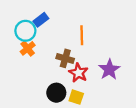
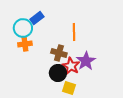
orange cross: (28, 48) -> (25, 44), turned 32
purple star: (109, 69) -> (86, 61), moved
black circle: (56, 93) -> (58, 73), moved

